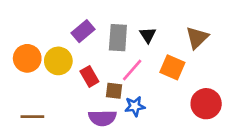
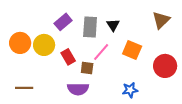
brown triangle: (197, 38) -> (161, 20), moved
red circle: (206, 104) -> (165, 66), moved
blue star: (135, 106) -> (130, 90), moved

